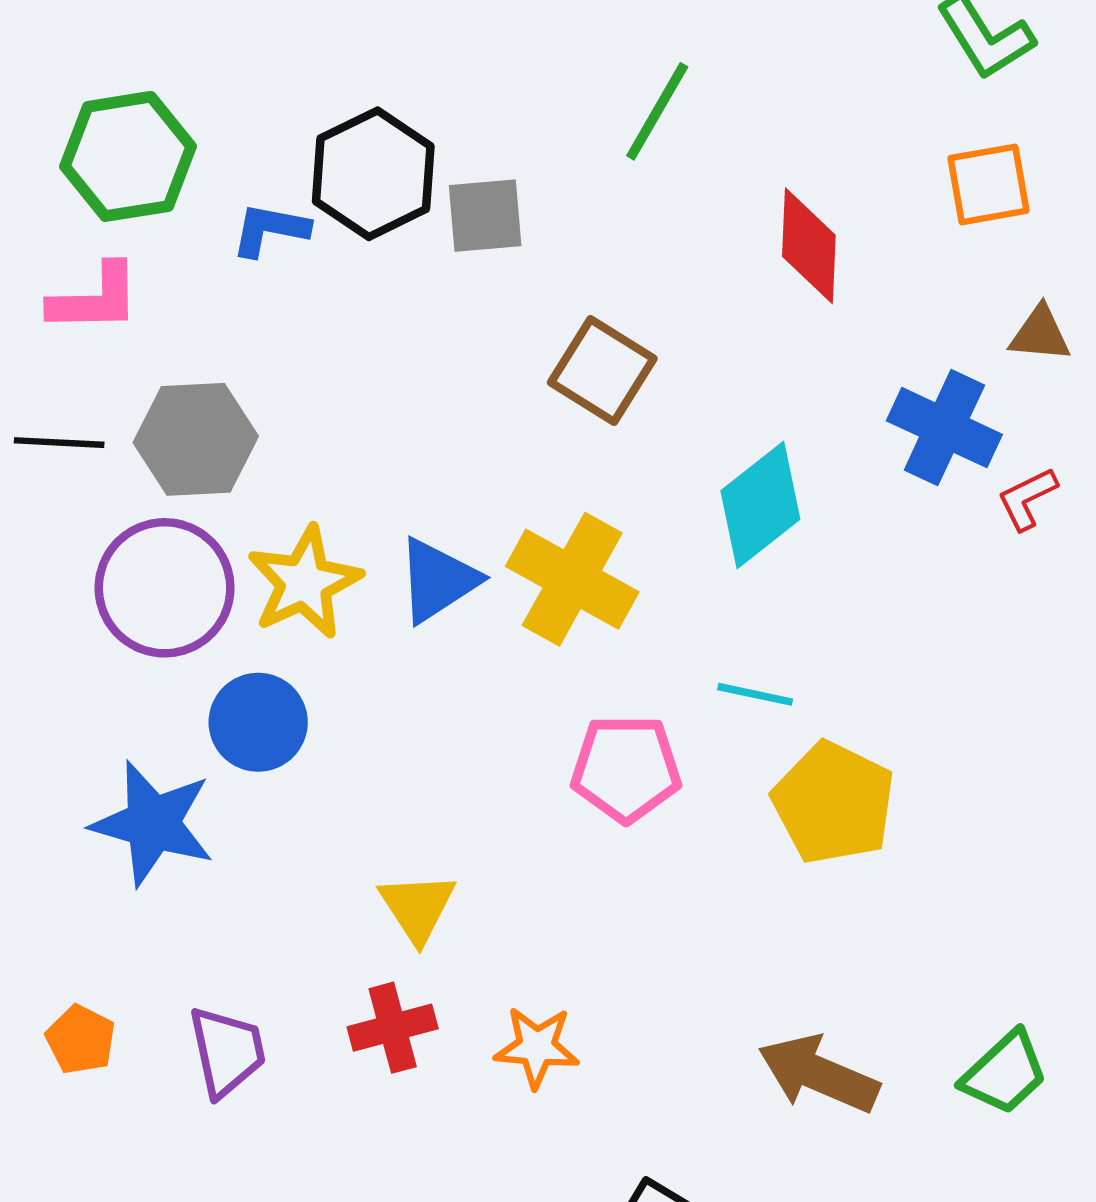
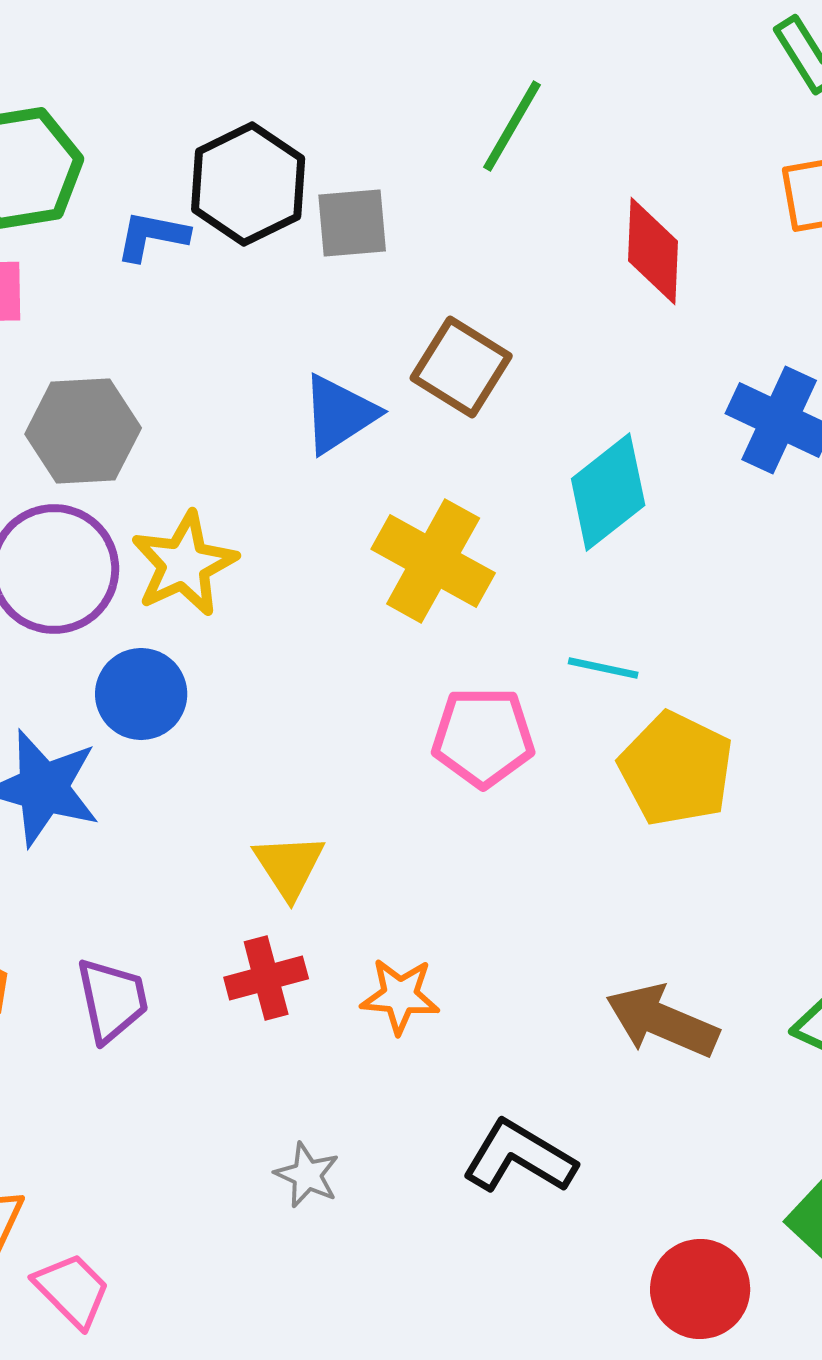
blue triangle: (438, 580) -> (339, 414), moved

